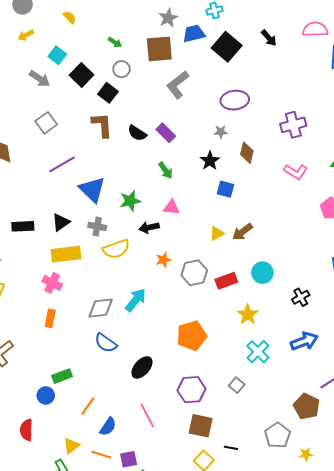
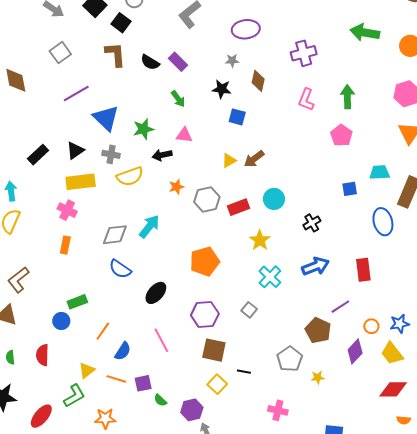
black star: (210, 161) -> (222, 89), turned -30
pink L-shape: (296, 172) -> (306, 100), turned 80
black rectangle: (23, 226) -> (38, 155), turned -40

